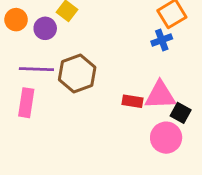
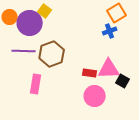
purple circle: (45, 28) -> (30, 23), size x1.6
pink rectangle: (26, 103) -> (36, 84), moved
pink circle: (166, 138) -> (95, 96), moved

